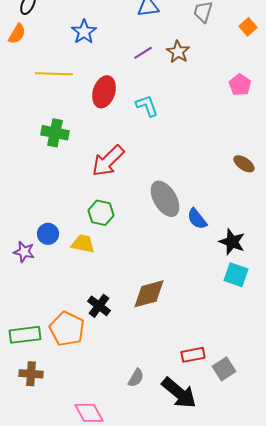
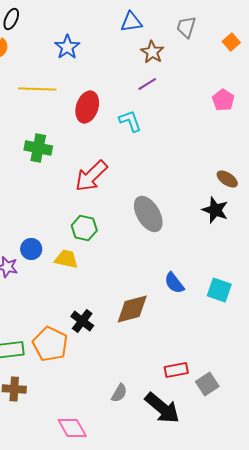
brown star: (178, 52) -> (152, 52), moved
purple line: (143, 53) -> (147, 84), moved
blue semicircle: (197, 219) -> (174, 283), moved
black star: (232, 242) -> (215, 210), moved

